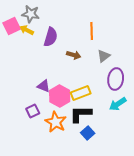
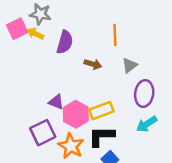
purple square: (33, 111) -> (43, 133), size x1.5

